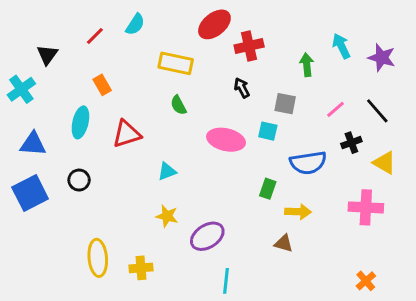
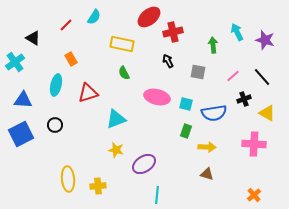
black triangle: (47, 55) -> (33, 38), turned -35
cyan square: (268, 131) -> (186, 104), moved
cyan triangle: (167, 171) -> (116, 119), size x1.5
brown triangle: (284, 243) -> (207, 174), moved

